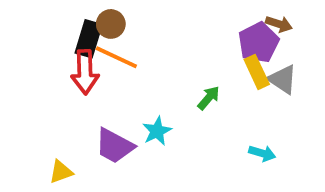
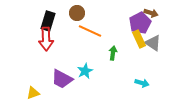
brown circle: (111, 24) -> (77, 13), moved
orange line: (116, 57) -> (90, 31), moved
green arrow: (209, 98) -> (113, 53), turned -32

